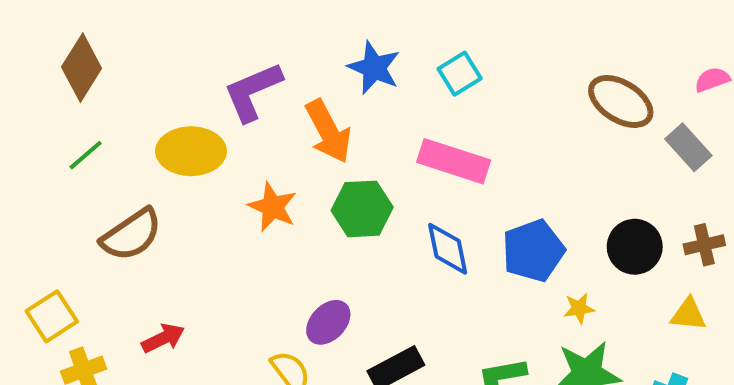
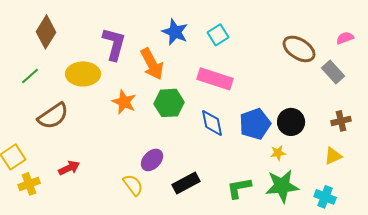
brown diamond: (82, 68) -> (46, 32), moved
purple L-shape: (253, 92) -> (114, 44), turned 128
black circle: (635, 247) -> (291, 122), moved
yellow triangle: (688, 314) -> (333, 156), turned -30

